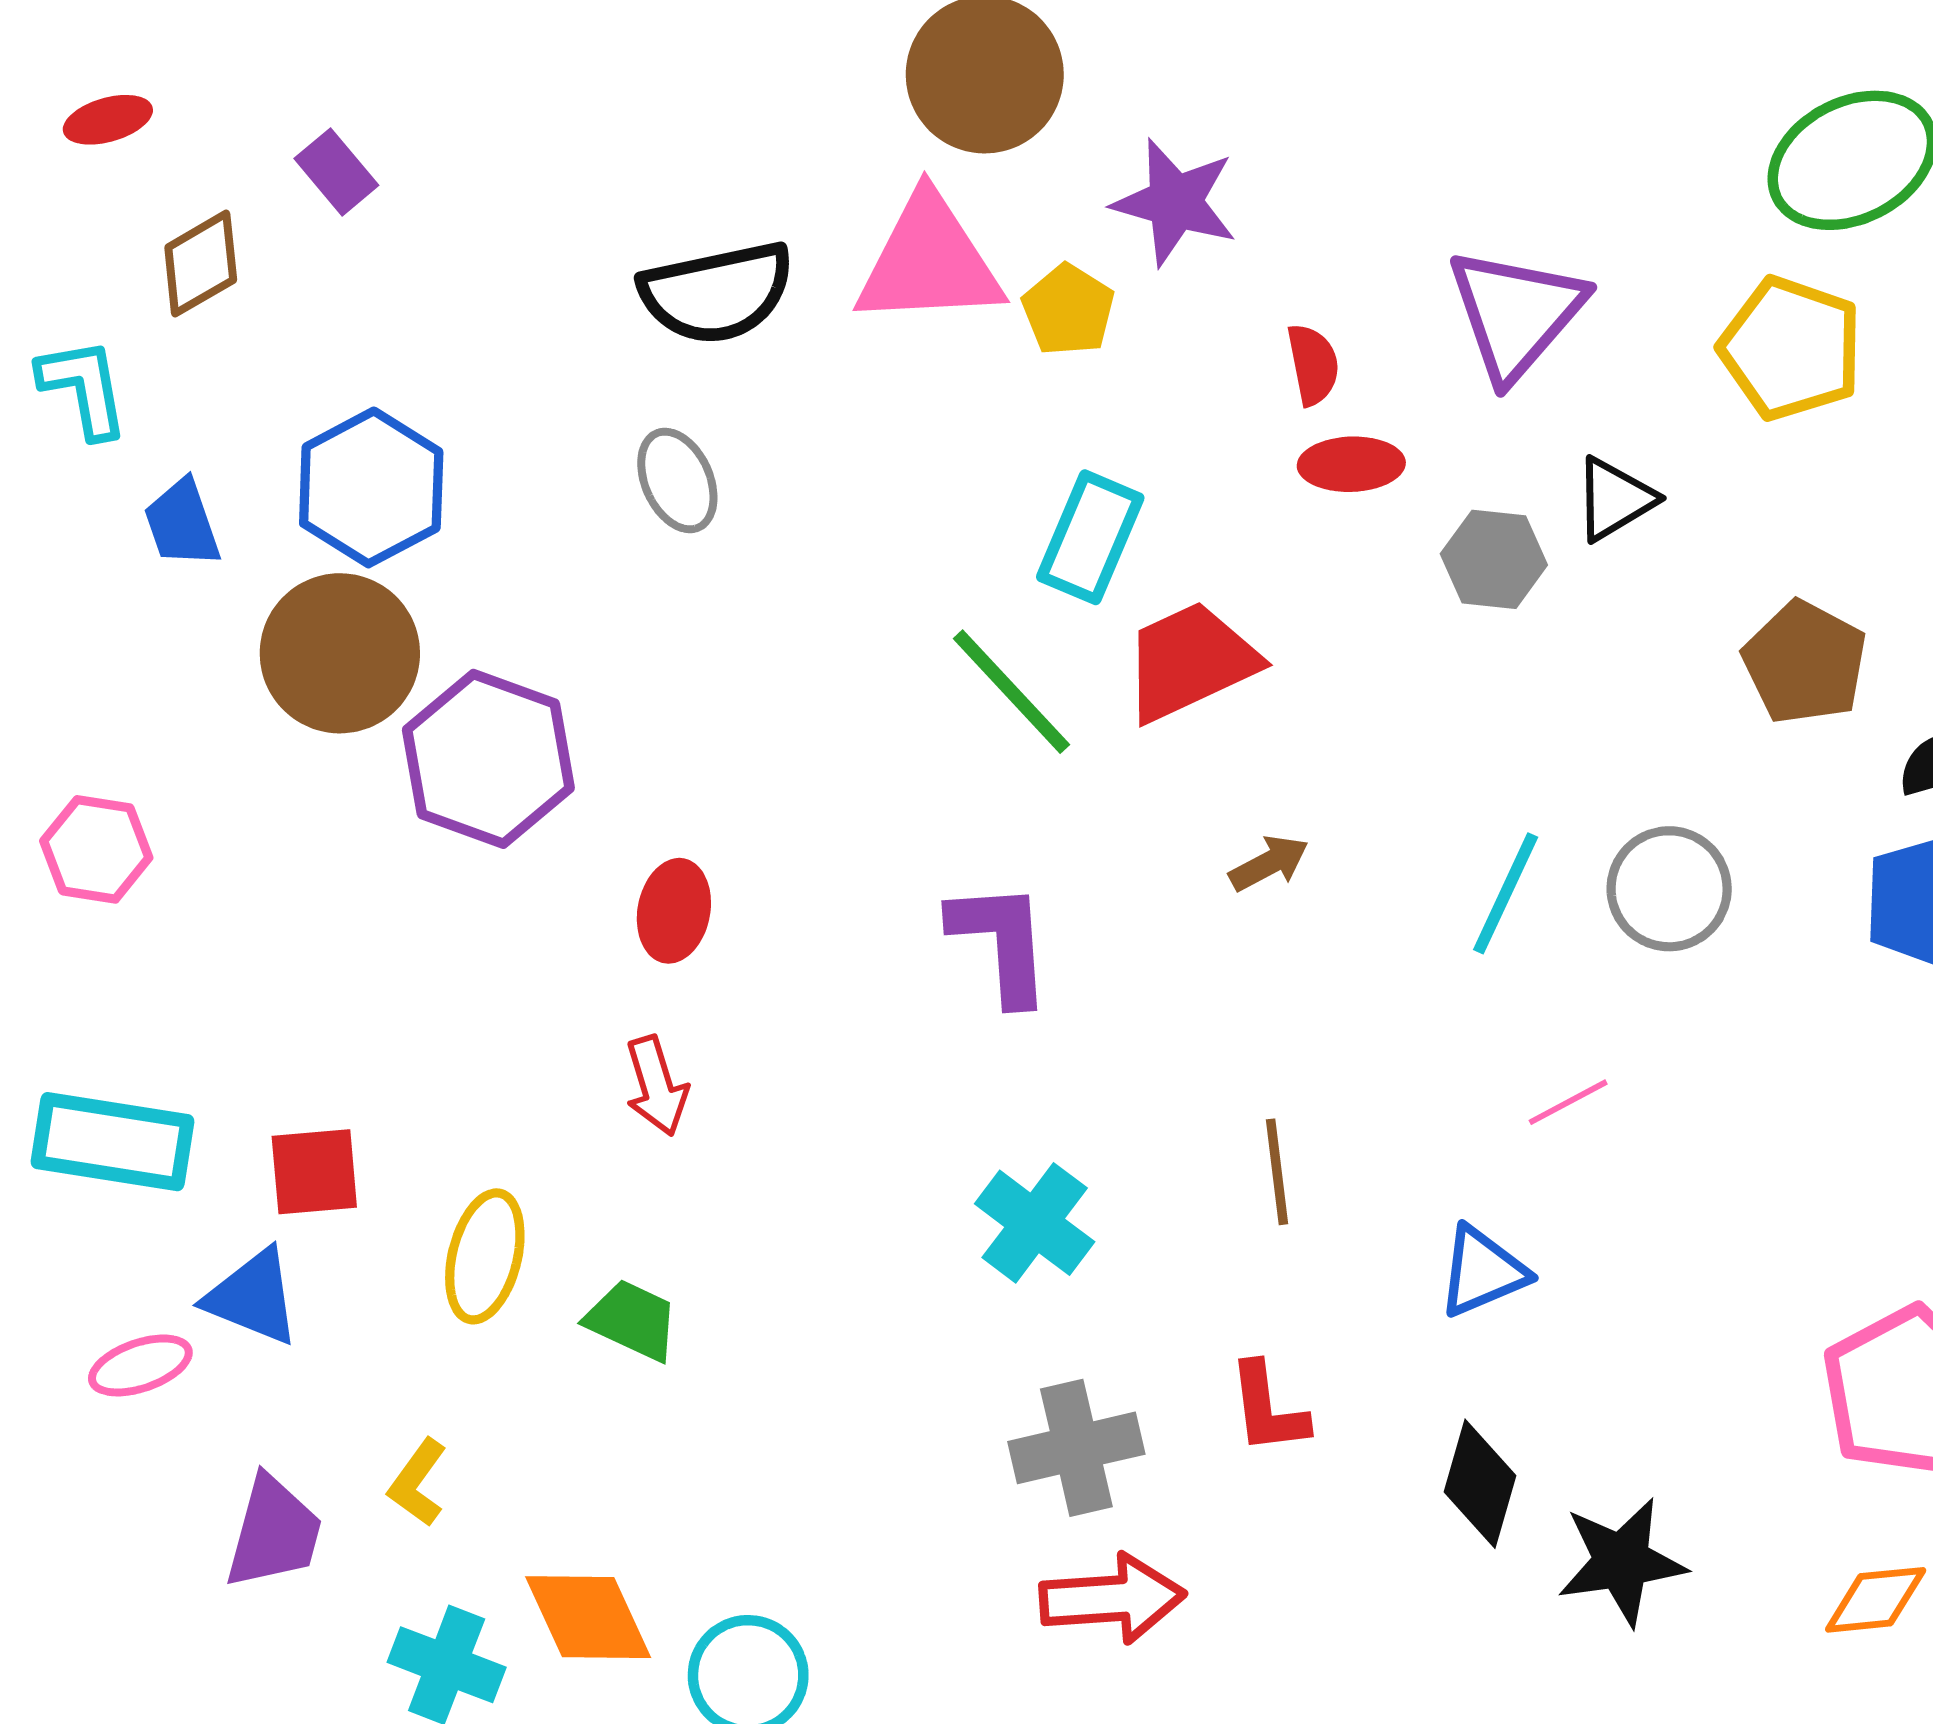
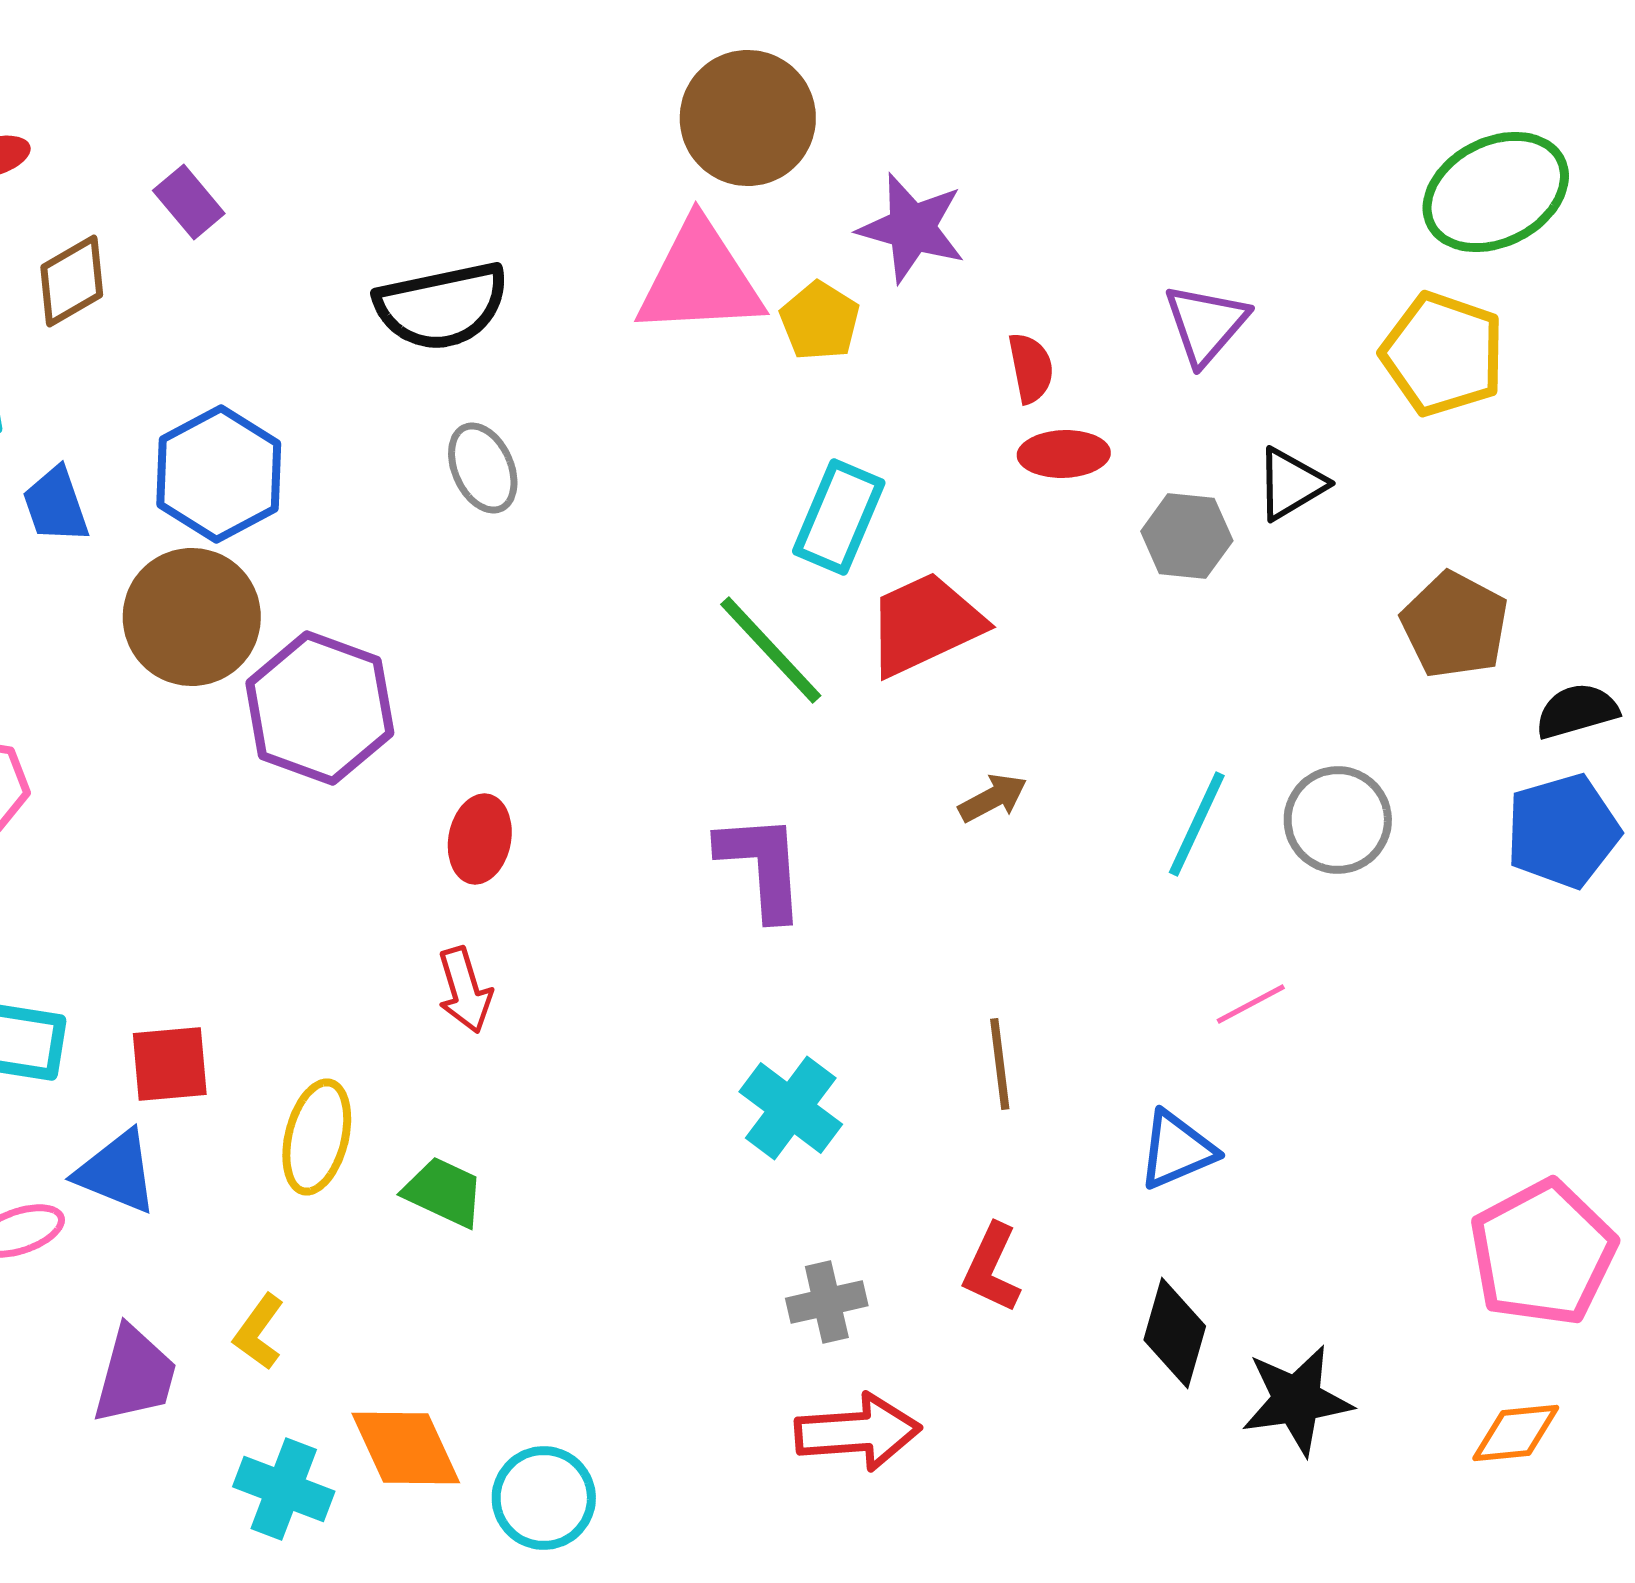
black semicircle: (717, 293) -> (442, 306), moved
purple triangle: (1516, 313) -> (1206, 324), size x0.7
red L-shape: (1268, 1408) -> (992, 1268), turned 32
gray cross: (1076, 1448) -> (827, 1302), size x0.7

